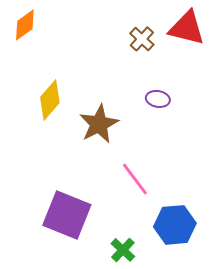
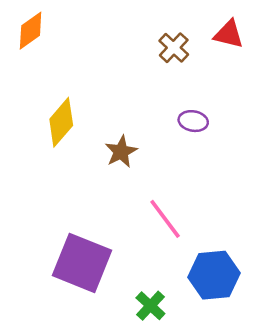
red triangle: (187, 28) -> (229, 34), size x0.7
brown star: (99, 124) -> (121, 152), size x0.7

